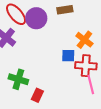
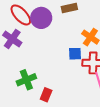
green cross: (18, 79) -> (26, 80), turned -36

